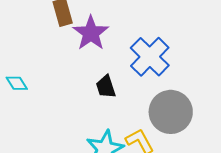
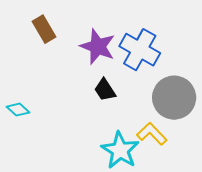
purple star: (91, 33) -> (98, 47), moved

